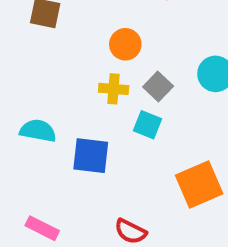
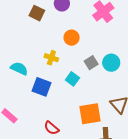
gray square: (158, 86) -> (91, 63), moved
yellow cross: (114, 89) -> (51, 58), moved

